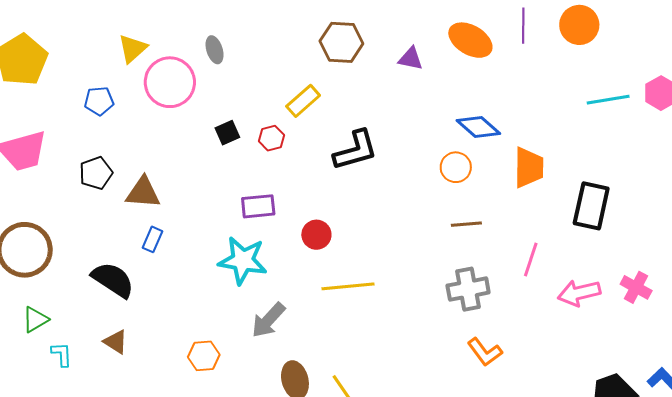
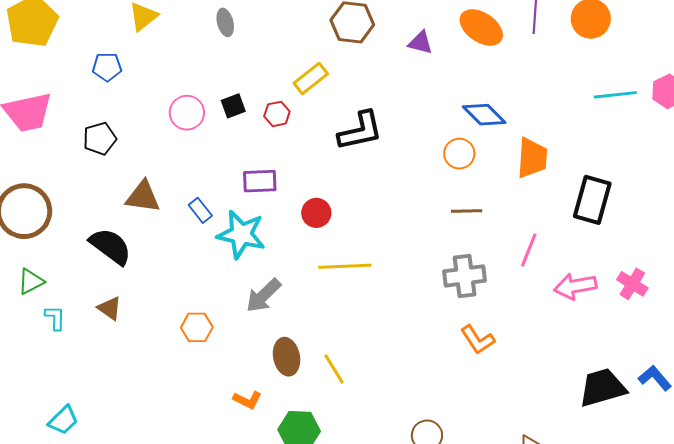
pink circle: (170, 82) -> (187, 113), moved, size x0.7
brown triangle: (143, 193) -> (143, 197), moved
blue rectangle: (152, 239) -> (200, 210), moved, turned -65

